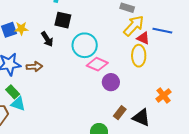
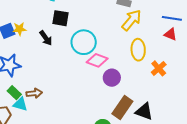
blue line: (162, 31) -> (172, 18), moved
red triangle: (143, 38) -> (171, 34), moved
brown arrow: (34, 67) -> (34, 93), moved
orange cross: (164, 95) -> (159, 68), moved
brown rectangle: (120, 113) -> (122, 108), size x1.6

